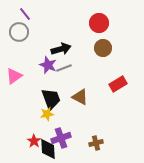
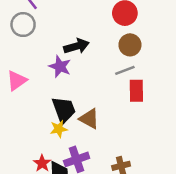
gray line: (64, 68) -> (125, 70), moved
red rectangle: (118, 84) -> (136, 91), moved, turned -60
brown triangle: (80, 97) -> (89, 119), moved

